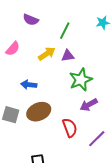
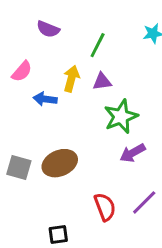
yellow arrow: (47, 54) -> (71, 79), turned -42
blue arrow: (29, 85) -> (45, 99), moved
red semicircle: (70, 128) -> (105, 207), moved

